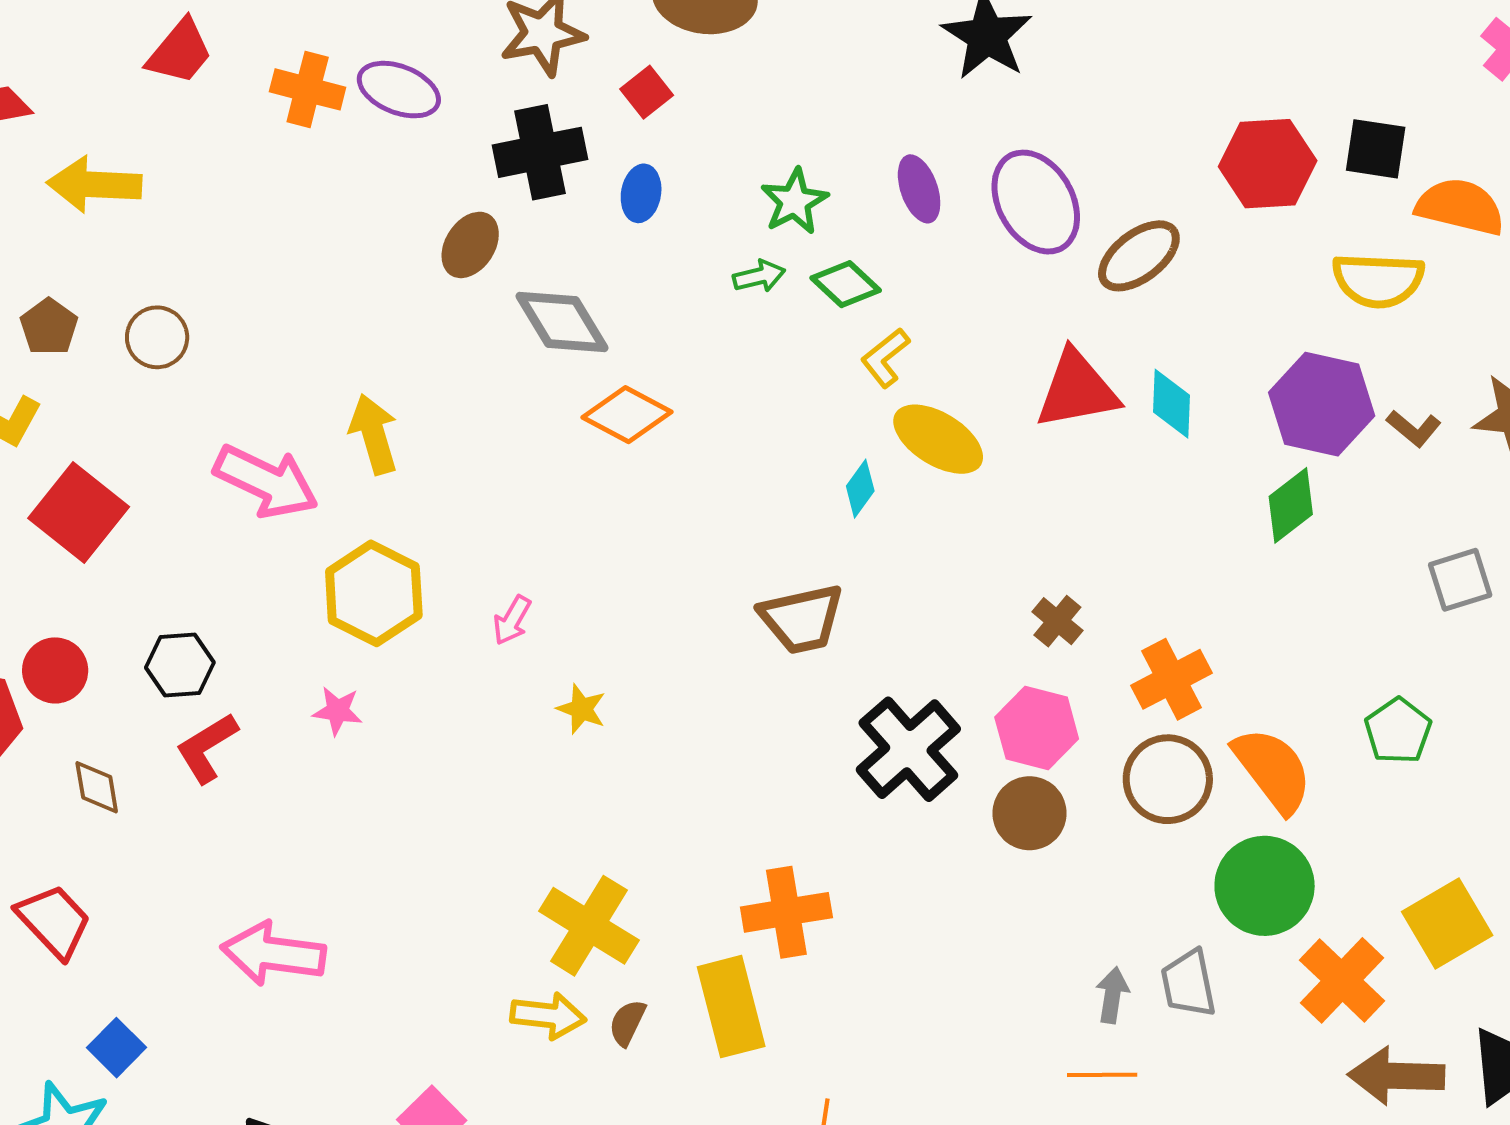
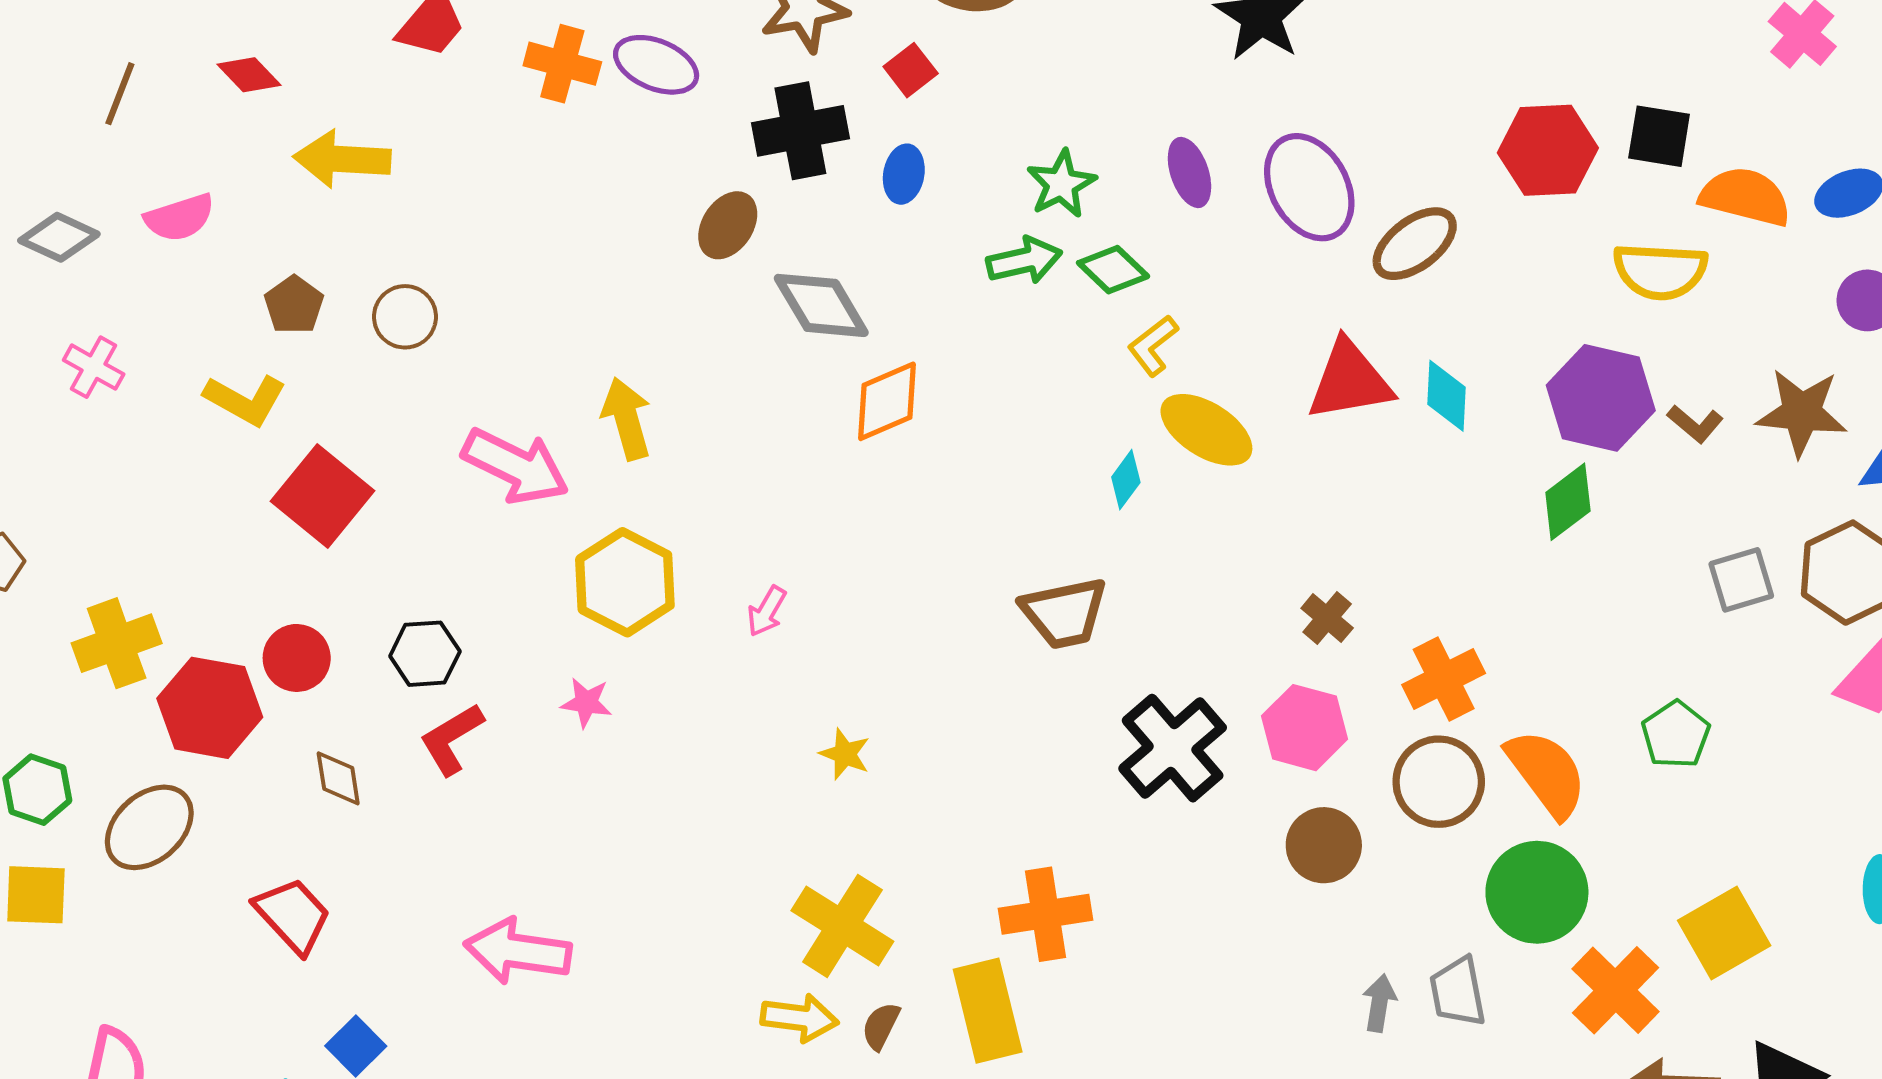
green arrow: (759, 276) -> (1024, 260), size x1.4
orange diamond: (627, 415) -> (887, 401), turned -52
yellow star: (581, 709) -> (845, 754), moved
brown circle: (1029, 813) -> (1324, 845), moved

